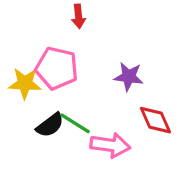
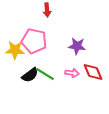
pink arrow: (110, 145) -> (72, 73), moved, size x0.6

